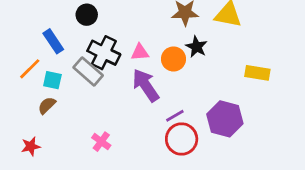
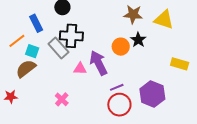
pink triangle: (140, 52) -> (80, 69), moved
black cross: (104, 53) -> (71, 36), turned -30
brown semicircle: (47, 105) -> (26, 69), size x1.5

